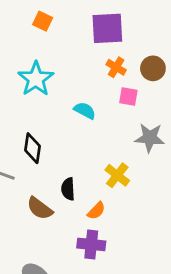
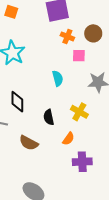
cyan semicircle: (85, 111) -> (58, 78), moved, turned 56
black semicircle: (68, 189) -> (49, 117), moved
purple cross: (91, 244) -> (82, 162), moved

